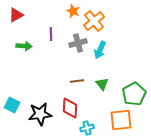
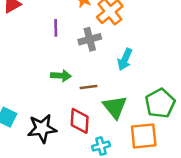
green arrow: (24, 46) -> (61, 76), moved
cyan arrow: (100, 50) -> (125, 59), moved
green triangle: (102, 84) -> (115, 107), moved, size x1.5

